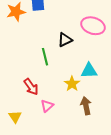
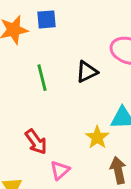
green line: (45, 57) -> (42, 78), moved

